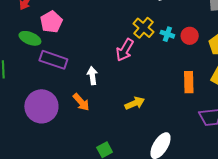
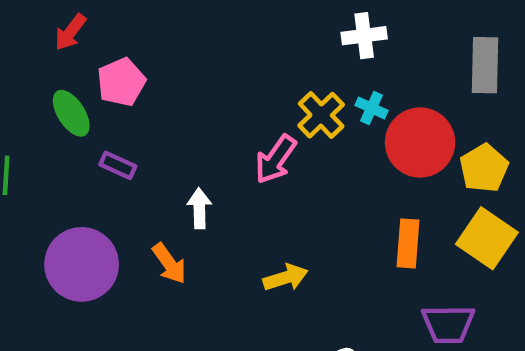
cyan cross: (167, 34) -> (371, 108), moved
red circle: (190, 36) -> (420, 142), size x1.8
green ellipse: (30, 38) -> (71, 113), turned 30
purple rectangle: (53, 60) -> (118, 165), size x0.6

